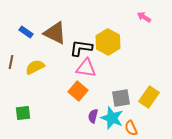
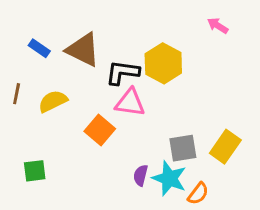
orange square: (78, 91) -> (100, 130), moved
orange semicircle: (131, 128) -> (198, 194), turned -119

